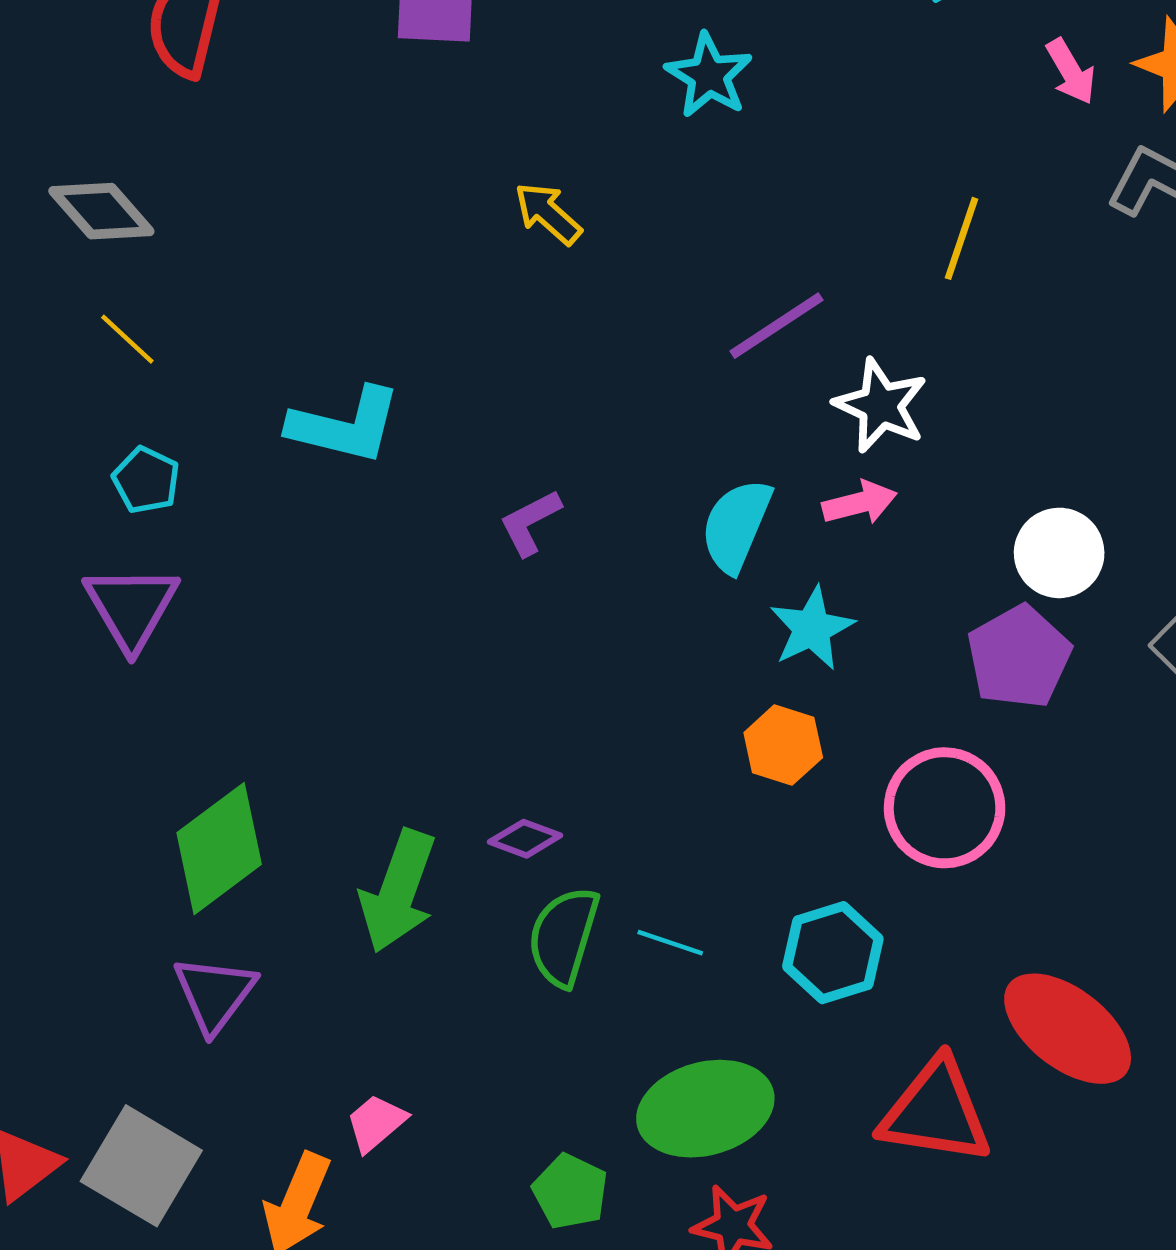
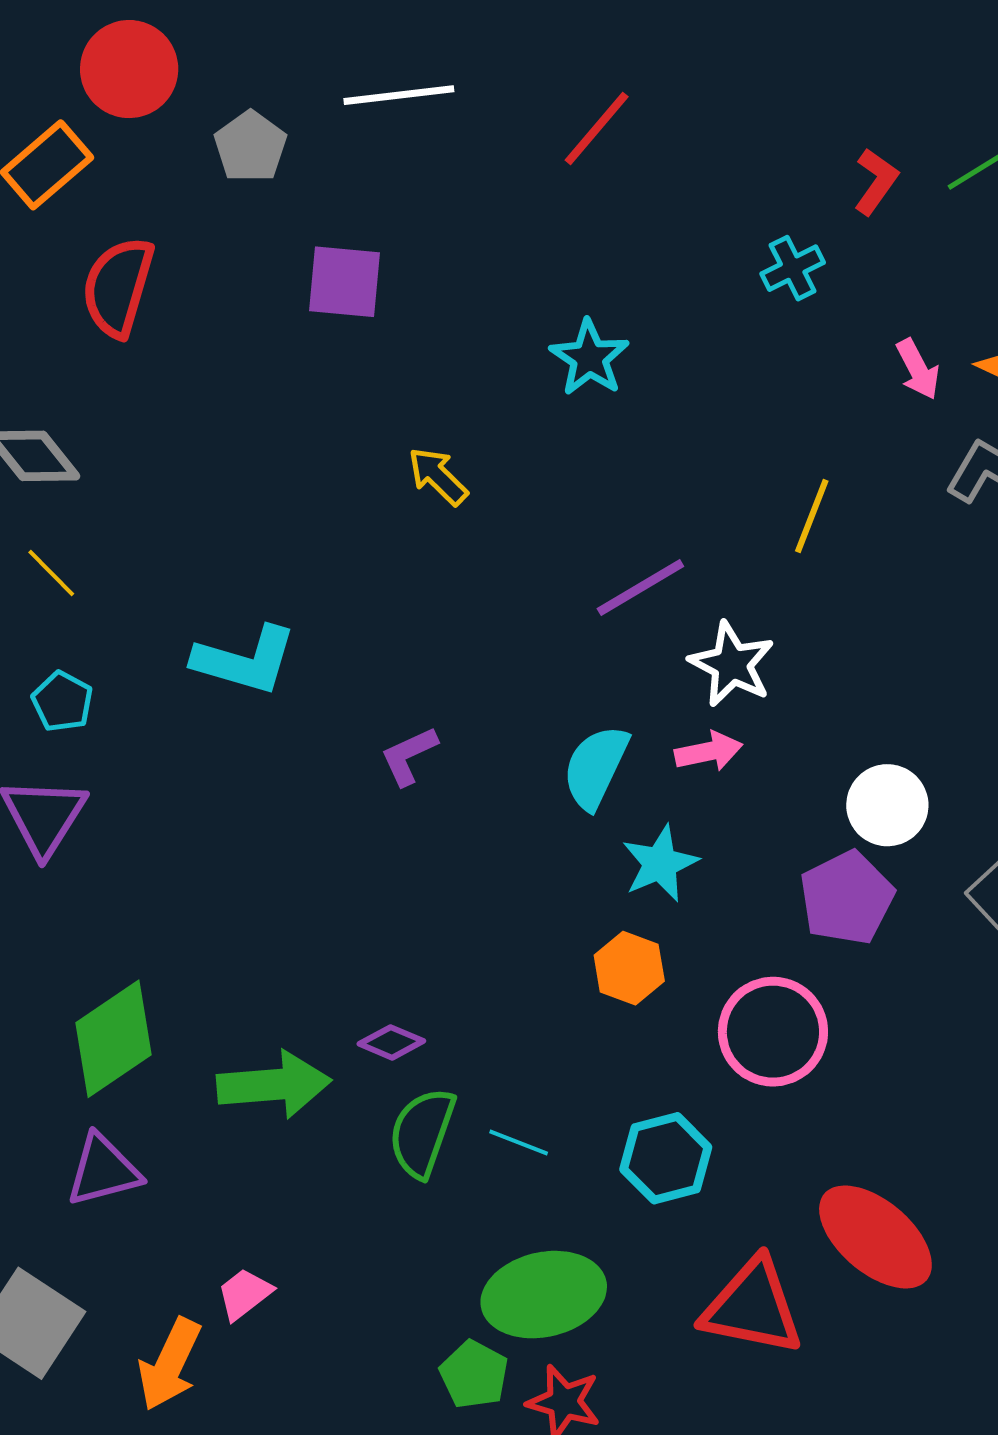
green arrow: (398, 891) -> (274, 1085), turned -117
purple triangle: (214, 994) -> (103, 1170), turned 36
green pentagon: (570, 1192) -> (474, 1374), moved

